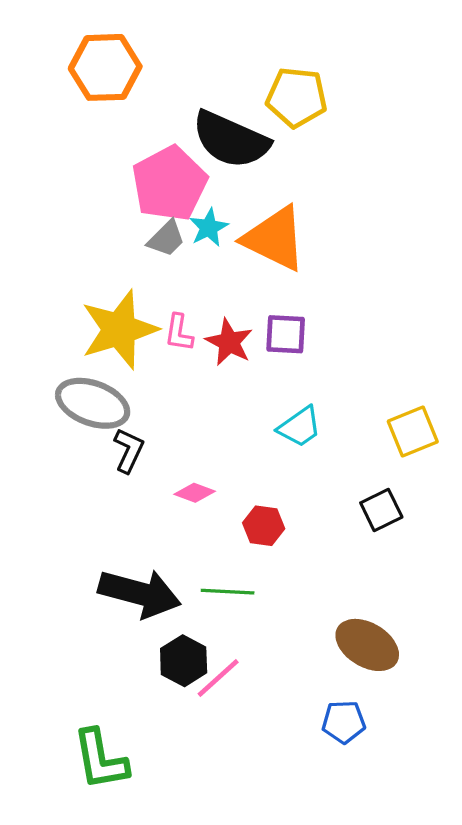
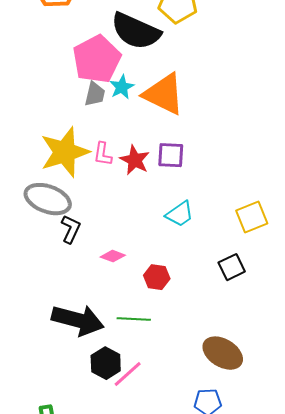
gray trapezoid: (166, 239) -> (95, 94), turned -32

